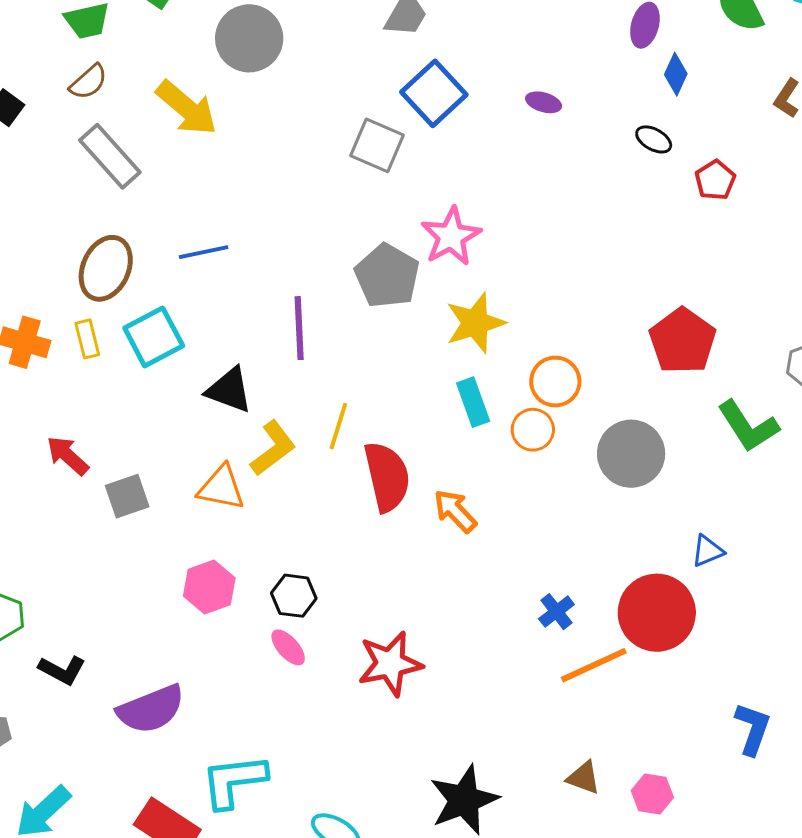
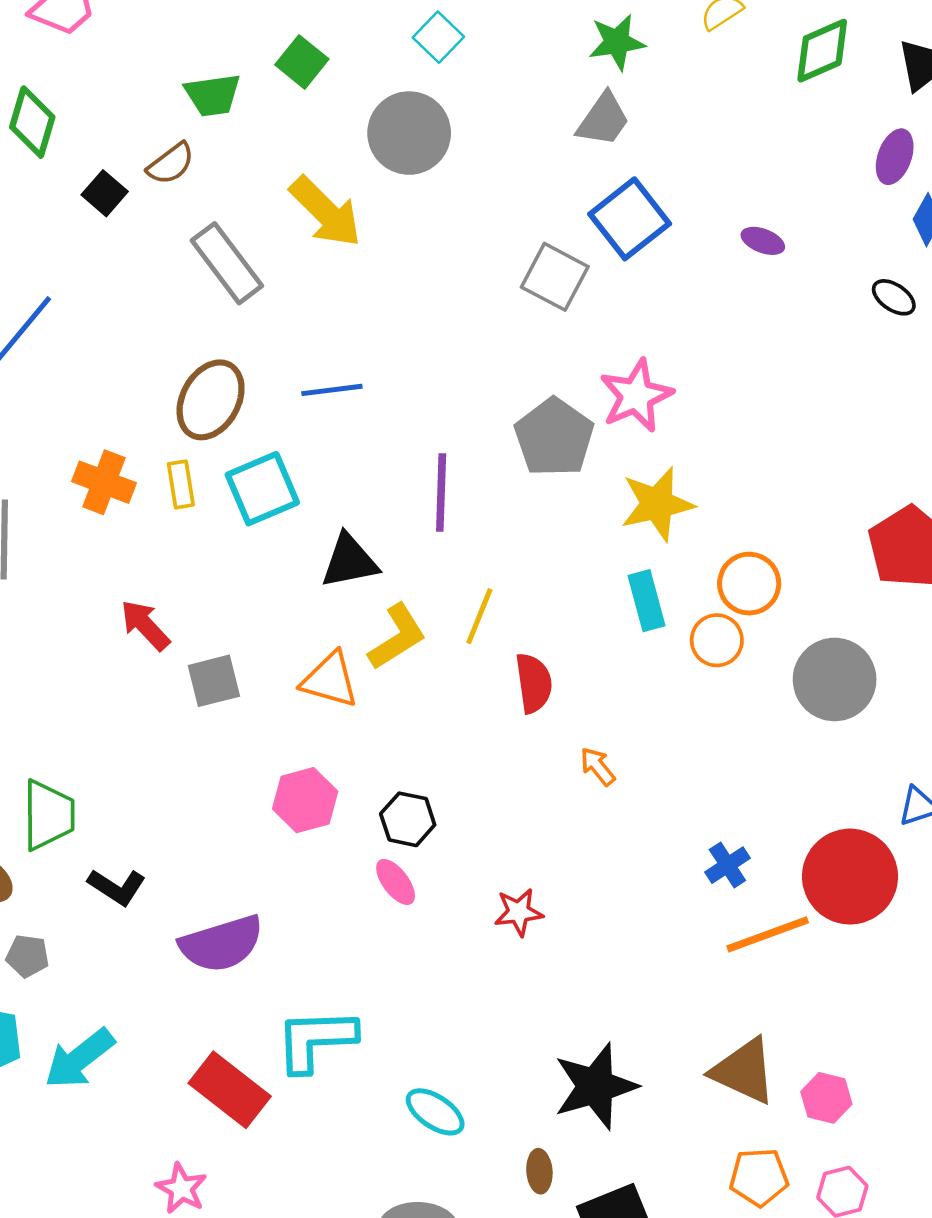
brown semicircle: (89, 82) -> (171, 164), moved
black triangle: (229, 390) -> (349, 561), turned -36
red semicircle: (387, 477) -> (534, 683), size x0.7
orange arrow: (455, 511) -> (598, 766), moved, size x0.7
red star: (390, 664) -> (519, 912), size x0.6
brown triangle: (584, 778) -> (744, 1071), size x1.6

